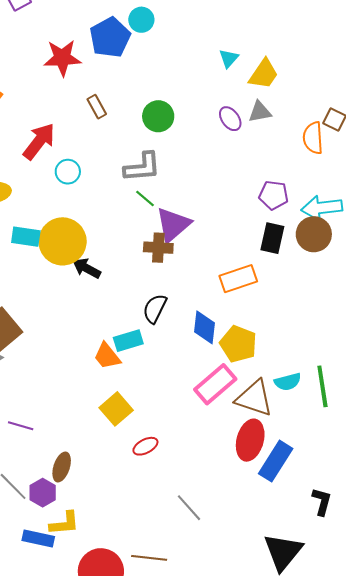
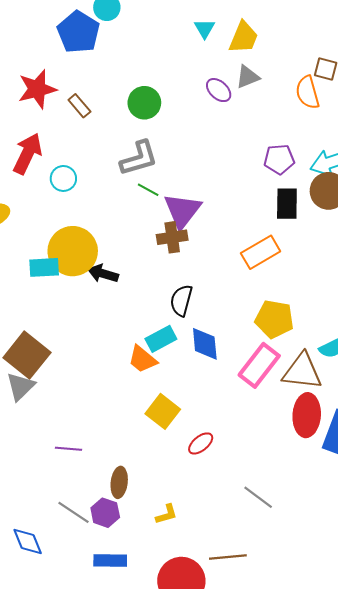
red star: (62, 58) -> (37, 89), moved
cyan rectangle: (26, 237) -> (44, 267), moved
blue diamond: (205, 327) -> (205, 344), moved
yellow L-shape: (64, 523) -> (167, 514), moved, size x0.7

